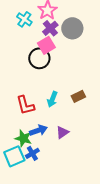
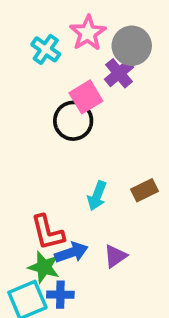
purple cross: (50, 28) -> (119, 73), moved
gray circle: (72, 28) -> (132, 46), moved
red L-shape: (25, 105) -> (48, 232), moved
blue cross: (32, 153) -> (60, 295), turned 32

